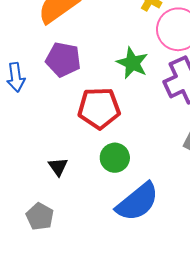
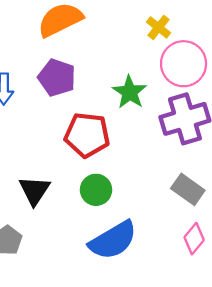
black triangle: (58, 167) -> (34, 190), size x1.5

